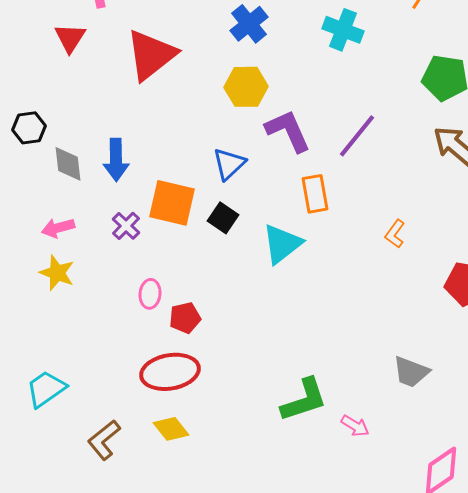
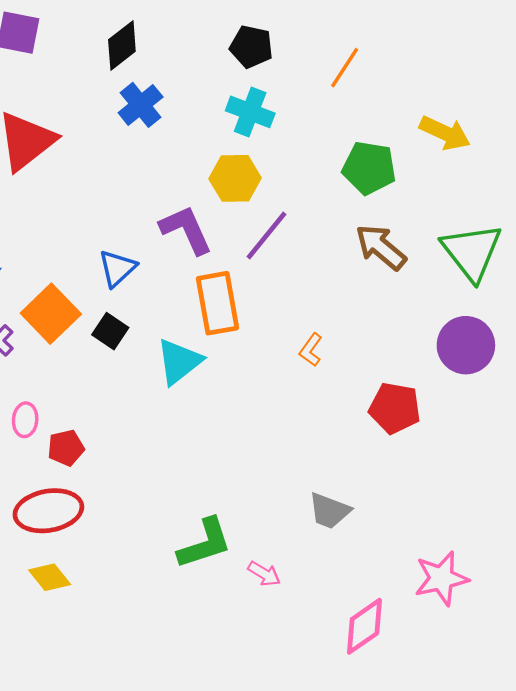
yellow hexagon: (246, 87) -> (235, 178), moved
orange rectangle: (315, 194) -> (218, 303), size x1.4
orange square: (172, 203) -> (51, 314), turned 33

